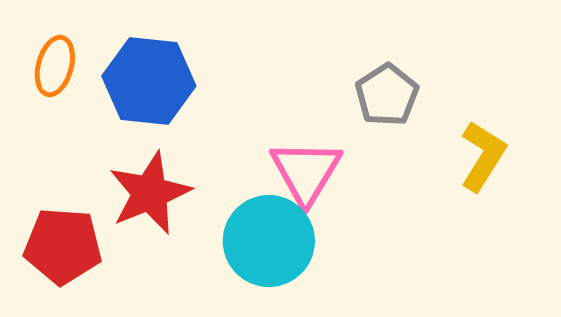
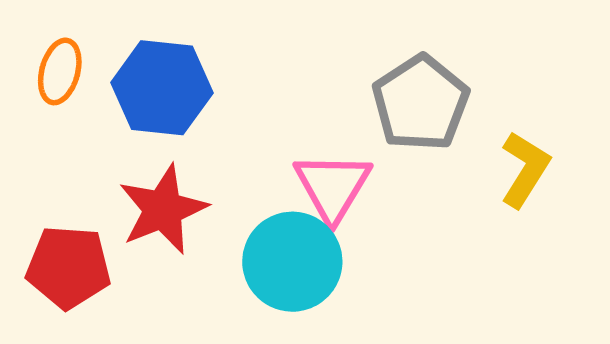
gray pentagon: (387, 95) -> (421, 103), size x1.4

